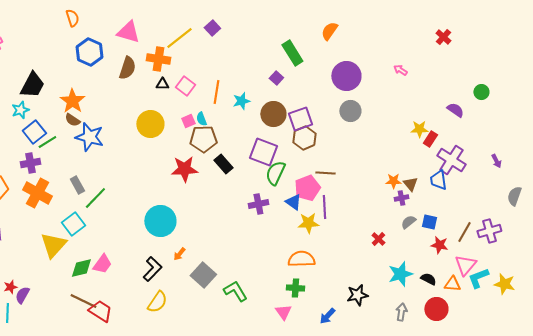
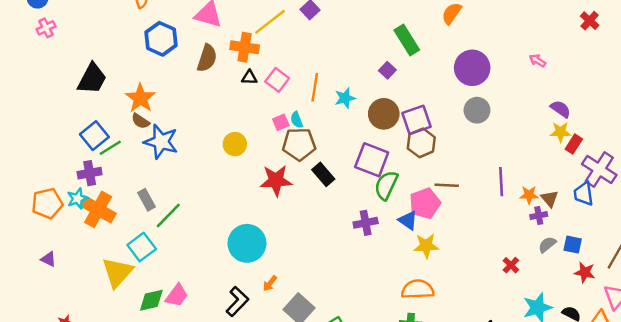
cyan star: (20, 110) -> (77, 199), moved
purple semicircle: (455, 110) -> (561, 109), moved
yellow circle: (150, 124) -> (235, 144), moved, size x0.7
purple line: (324, 207) -> (501, 182), moved

